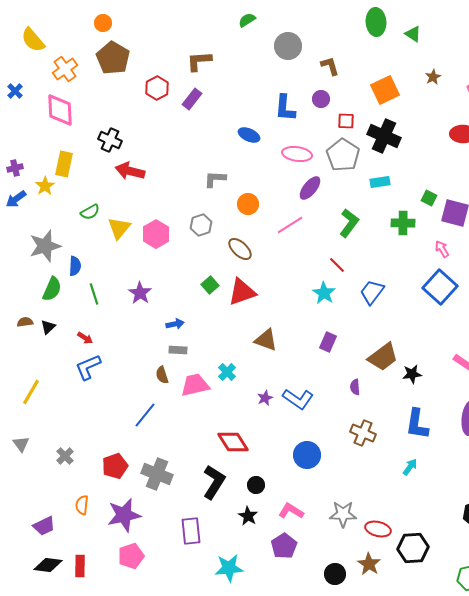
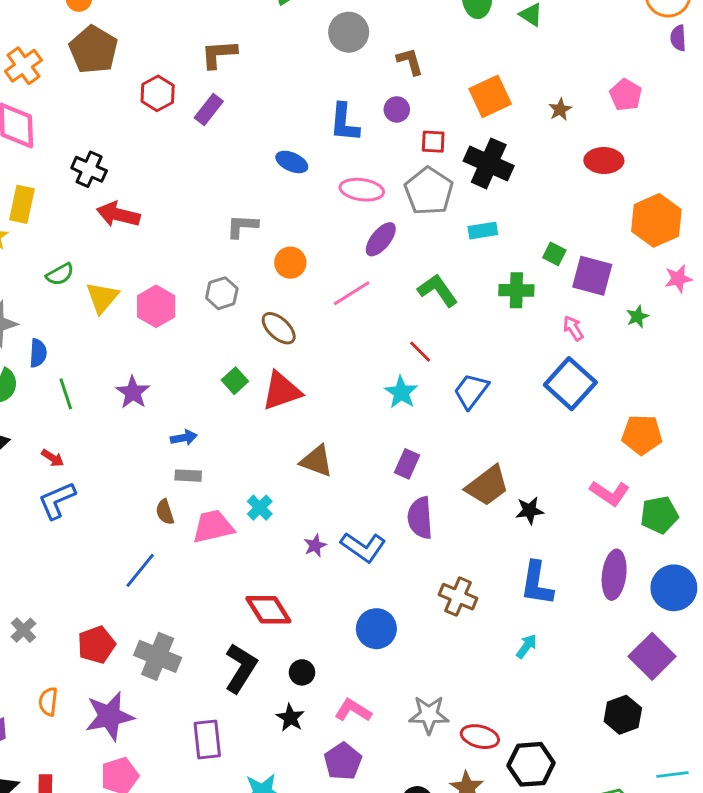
brown star: (433, 77) -> (560, 109), moved
green L-shape: (349, 223) -> (438, 290), turned -72
purple semicircle: (355, 387) -> (420, 518), moved, size x1.8

